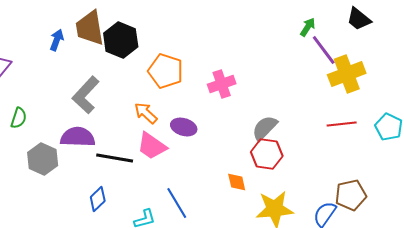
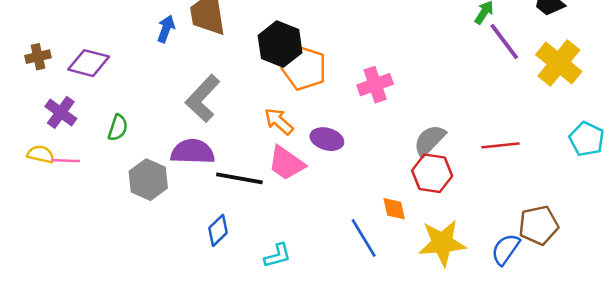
black hexagon: (121, 40) -> (280, 44), moved
yellow cross: (347, 74) -> (559, 63), moved, turned -30
red line: (342, 124) -> (501, 145), moved
blue line: (177, 203) -> (364, 238), moved

